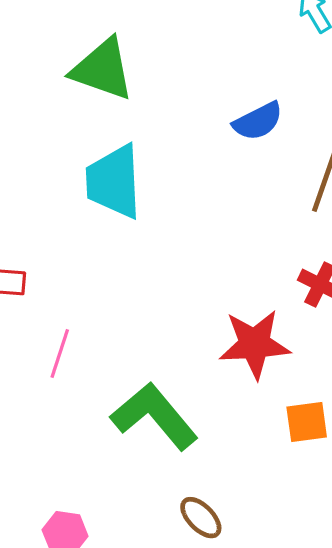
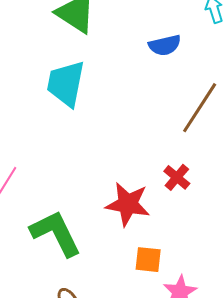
blue semicircle: (258, 121) -> (165, 45), moved

